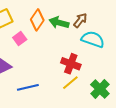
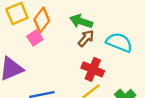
orange diamond: (37, 20) -> (42, 20), moved
brown arrow: (80, 20) -> (86, 38), moved

